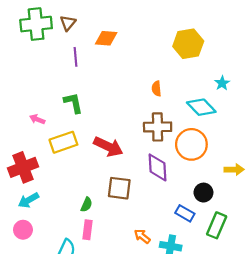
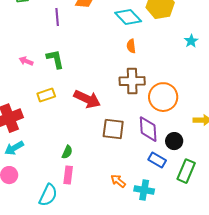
cyan diamond: (201, 107) -> (128, 17), moved
pink arrow: (37, 119) -> (26, 61), moved
yellow rectangle: (63, 142) -> (46, 95), size x0.7
purple diamond: (158, 167) -> (148, 129), moved
brown square: (119, 188) -> (113, 129), moved

